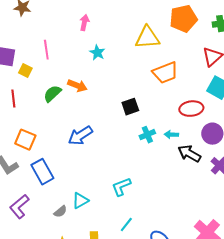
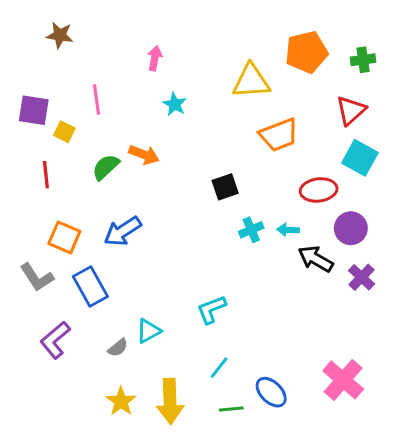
blue arrow: (80, 136) -> (123, 231), moved

